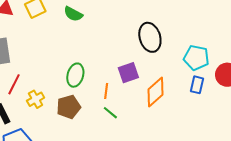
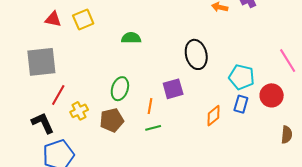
green semicircle: (73, 14) -> (131, 38), moved, turned 150
orange diamond: (155, 92) -> (214, 116), moved, size x0.7
green line: (110, 113) -> (153, 128), turned -56

